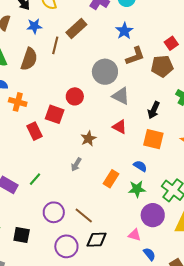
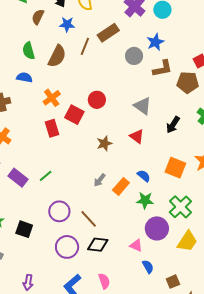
gray circle: (105, 72) -> (134, 56), moved, size x0.7
orange cross: (18, 102) -> (52, 98), moved, turned 30
orange square: (153, 139) -> (175, 168), moved
gray arrow: (76, 164) -> (100, 180), moved
blue semicircle: (140, 166) -> (144, 176), moved

